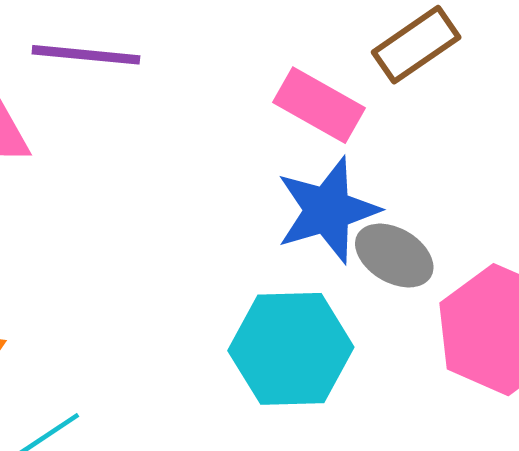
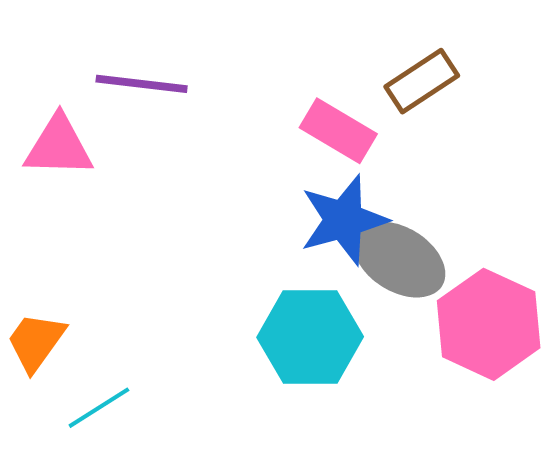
gray ellipse: (394, 256) -> (399, 260), size x1.4

